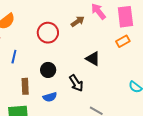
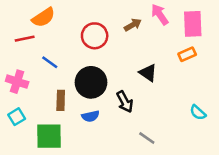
blue line: (14, 57) -> (50, 62), turned -72
black circle: (48, 70) -> (91, 82), size x1.6

